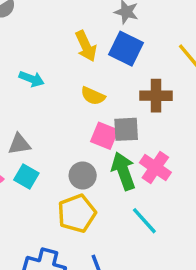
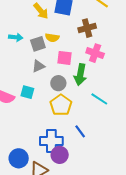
gray square: (126, 129) -> (38, 44), moved
gray triangle: (19, 144) -> (38, 66), moved
pink cross: (155, 167) -> (95, 53), moved
green arrow: (123, 171) -> (80, 75), turned -135

